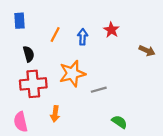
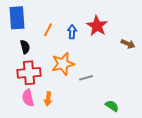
blue rectangle: (19, 21) -> (17, 18), size x1.6
red star: (111, 30) -> (97, 26), size x1.5
pink semicircle: (21, 122) -> (28, 98), moved
green semicircle: (119, 122) -> (112, 106), moved

